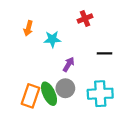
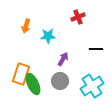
green ellipse: (49, 94) -> (33, 84), moved
cyan cross: (100, 94) -> (92, 86), turned -30
orange rectangle: (30, 96) -> (21, 74), moved

